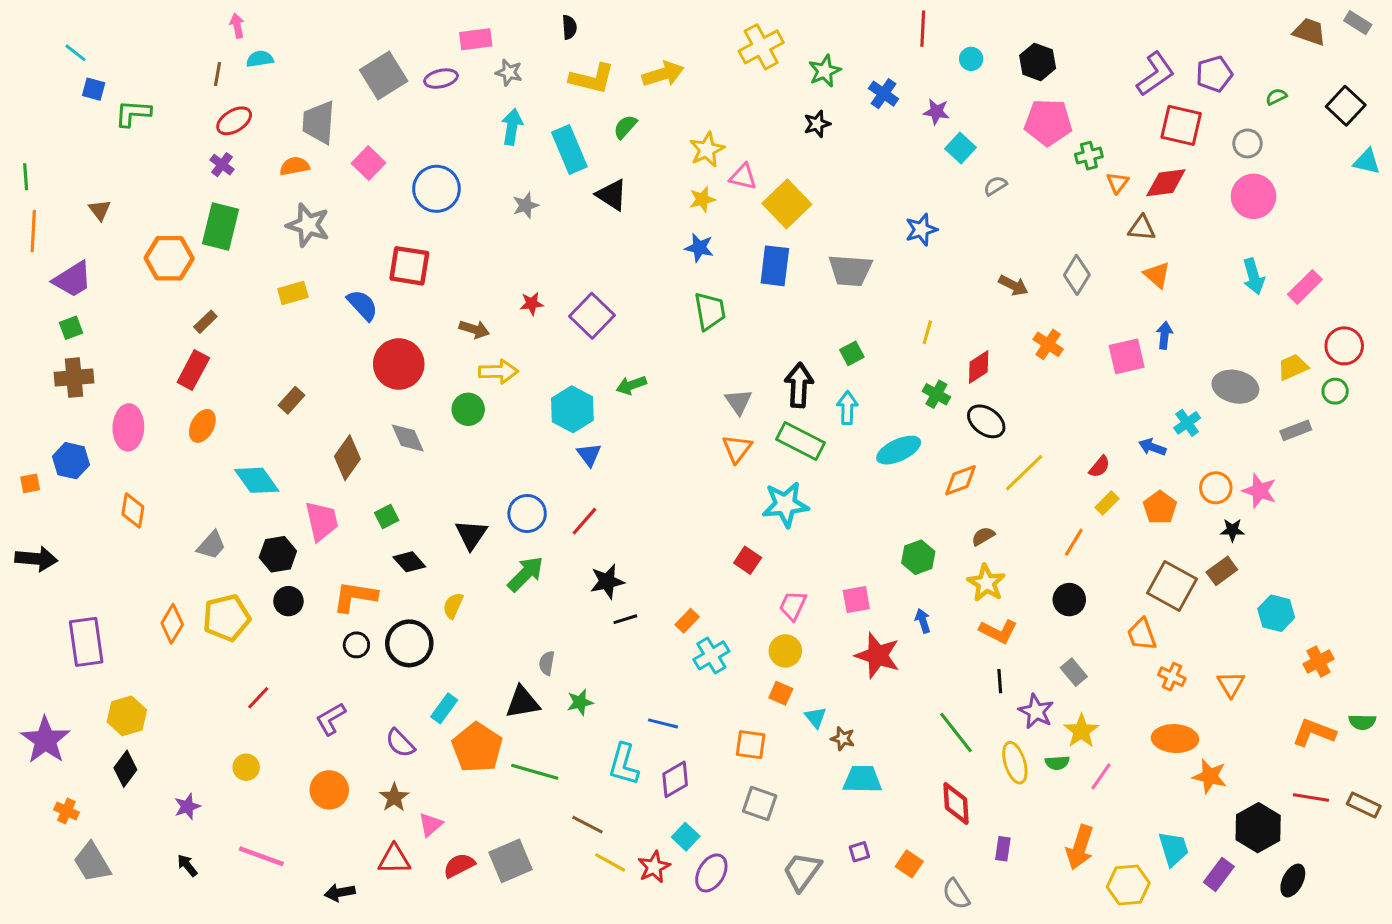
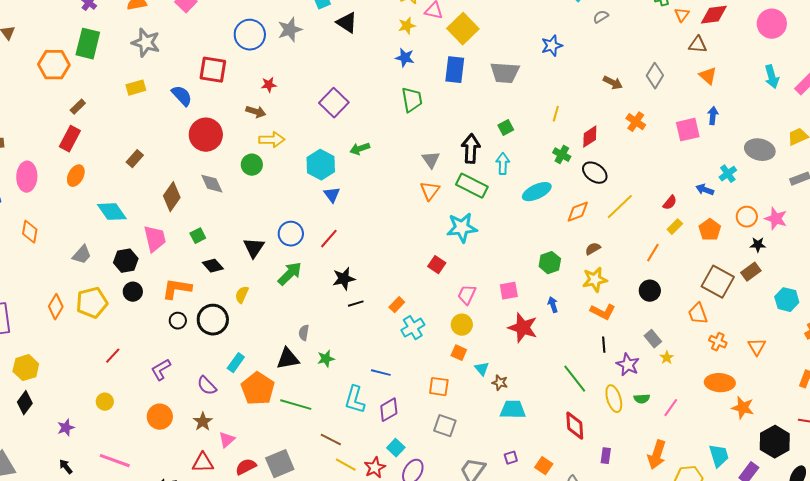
blue circle: (436, 189) -> (250, 35), moved
gray star: (526, 205) -> (290, 30), size x1.4
red star: (532, 304) -> (269, 85), moved
yellow star: (986, 583) -> (595, 280), turned 30
yellow star: (1081, 731) -> (667, 358), moved, size x0.6

